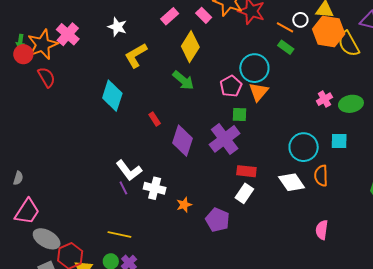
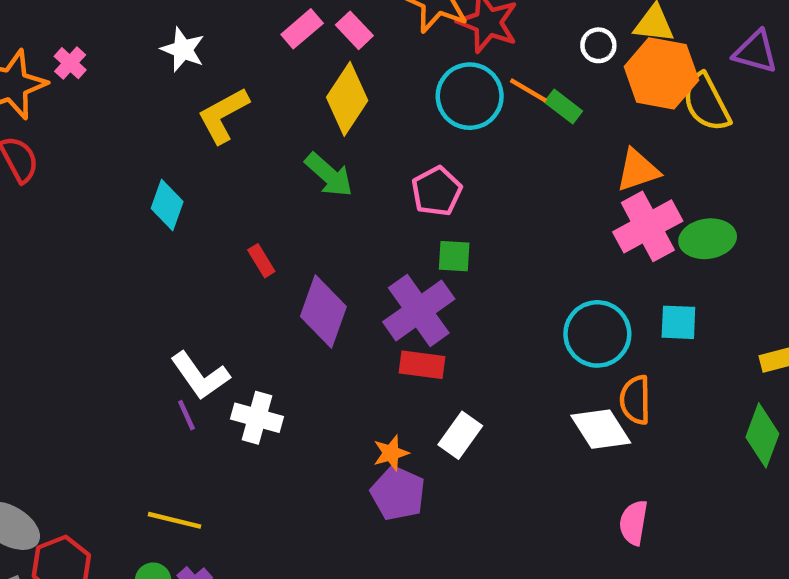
pink rectangle: (204, 15) -> (354, 30), moved
orange line: (285, 27) -> (528, 90), moved
pink cross: (68, 34) -> (70, 63), size x0.6
cyan circle: (254, 68) -> (470, 96), moved
orange triangle: (259, 92) -> (638, 170), moved, turned 30
cyan diamond: (112, 96) -> (167, 205), size x0.7
pink cross: (324, 99) -> (648, 226), size x1.8
red rectangle: (246, 171) -> (422, 365), moved
white diamond: (292, 182) -> (601, 429), moved
orange star: (184, 205) -> (391, 453), moved

